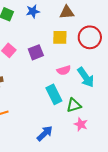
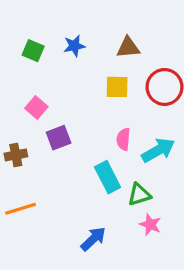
purple square: (36, 52) -> (59, 138), moved
pink semicircle: (64, 70) -> (123, 139), turned 112
cyan arrow: (86, 77) -> (158, 150), turned -85

